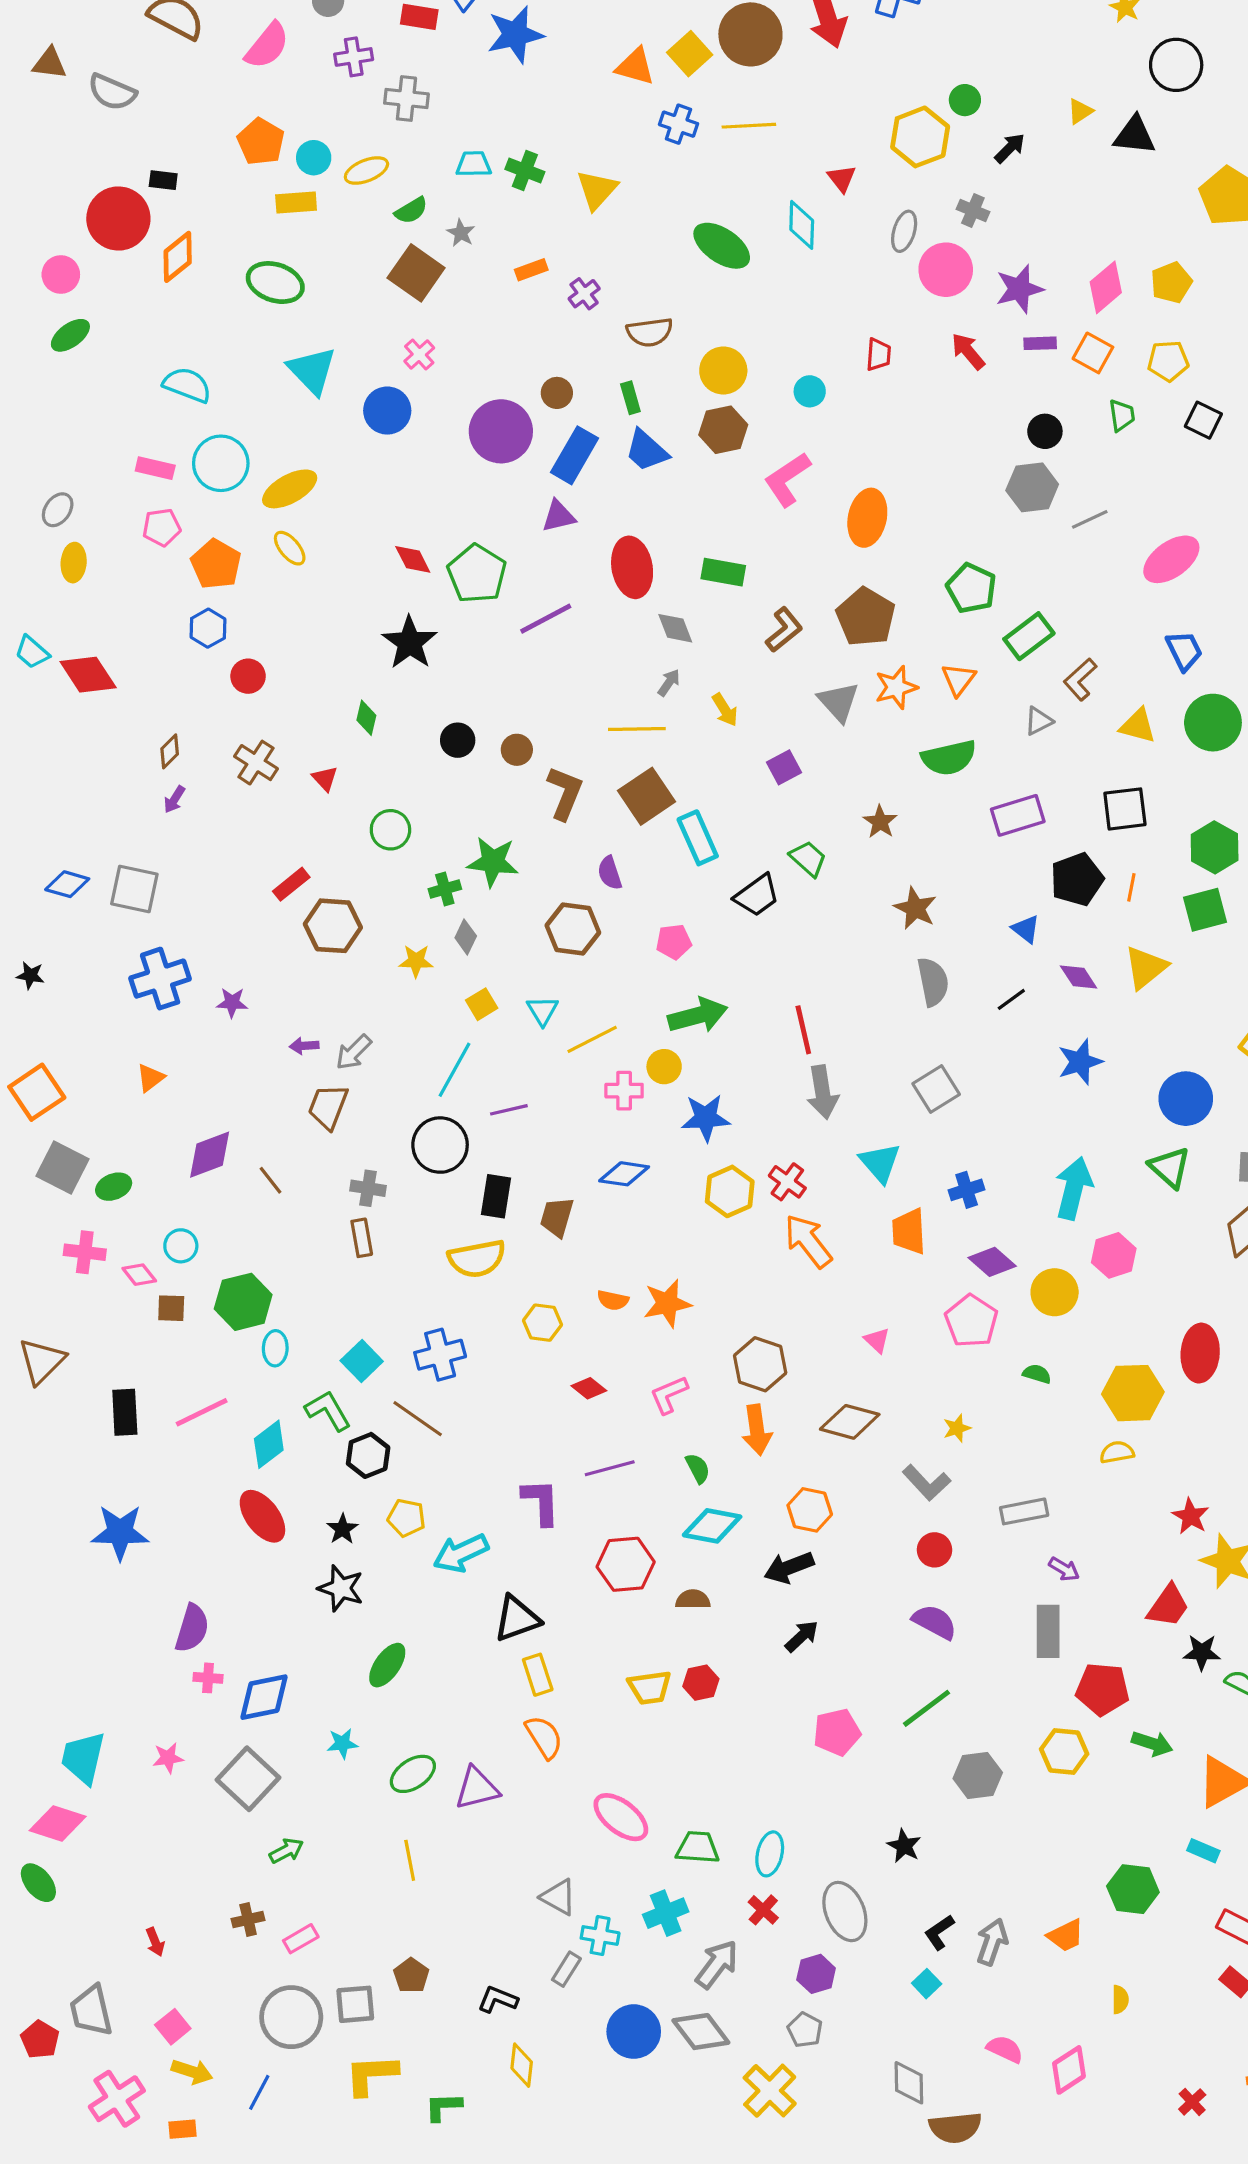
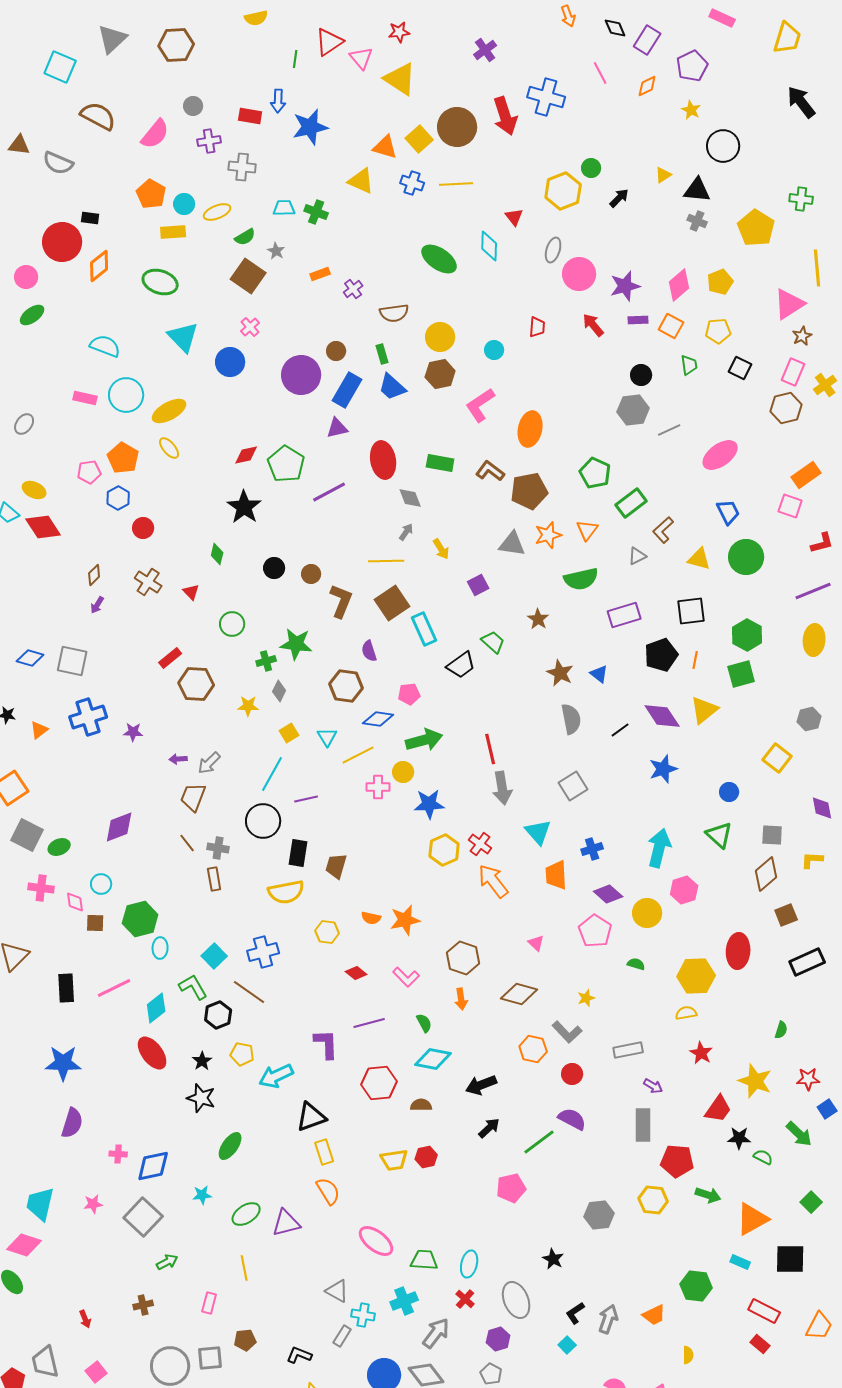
yellow triangle: (597, 190) -> (361, 181), moved, turned -48
gray cross: (973, 210) -> (697, 221), moved
pink pentagon: (162, 527) -> (89, 472), moved
red diamond: (413, 559) -> (246, 455), turned -75
yellow ellipse: (74, 563) -> (34, 490), moved, turned -70
brown pentagon: (866, 617) -> (529, 491), turned 30
brown L-shape: (784, 630) -> (490, 471), moved, turned -104
gray triangle: (839, 702) -> (512, 544), turned -40
blue triangle: (1026, 929) -> (599, 674), moved
purple diamond: (1079, 977) -> (662, 716), size x1.5
orange triangle: (150, 1078) -> (39, 730), moved
blue circle: (1186, 1099) -> (729, 792), size x0.6
blue diamond: (624, 1174) -> (378, 719), moved
brown line: (270, 1180) -> (187, 843), moved
pink diamond: (139, 1275) -> (75, 902), turned 30
pink L-shape: (669, 1395) -> (406, 977), turned -112
orange arrow: (757, 1430) -> (461, 999), size x0.7
orange hexagon: (810, 1510) -> (533, 1049), moved
red star: (1191, 1516) -> (701, 1053), moved
purple semicircle: (192, 1628) -> (72, 1123), moved
green line: (927, 1708) -> (539, 1142), moved
pink rectangle: (301, 1939) -> (209, 1303), moved, turned -45
brown pentagon: (411, 1976) -> (245, 1340), turned 30

